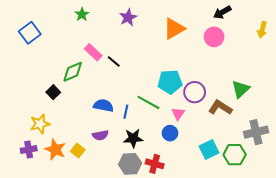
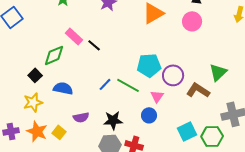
blue semicircle: (103, 105) -> (63, 88), moved
blue line: (126, 112) -> (105, 84), moved, turned 32
yellow star: (40, 124) -> (33, 102), moved

